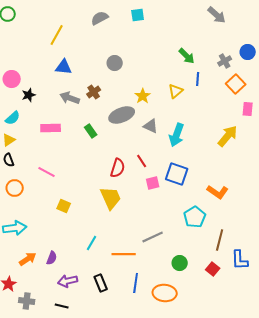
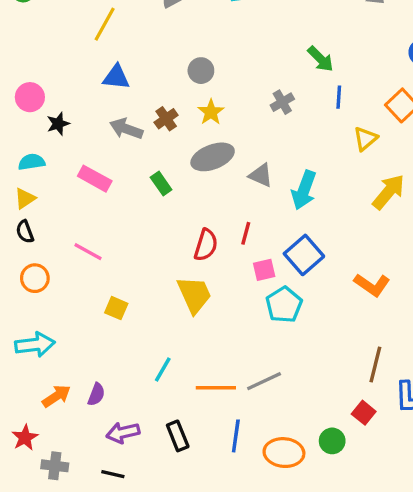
gray cross: (225, 61) -> (282, 102), moved
yellow triangle: (176, 91) -> (365, 139), moved
yellow star: (143, 96) -> (211, 112), moved
cyan semicircle: (13, 118) -> (32, 162), turned -147
pink rectangle: (51, 128) -> (95, 179), turned 30
red line: (142, 161) -> (246, 233), turned 48
blue square: (177, 174) -> (304, 255), turned 30
cyan pentagon: (195, 217) -> (284, 305), moved
gray line: (153, 237) -> (264, 381), moved
green circle: (180, 263) -> (332, 441), moved

